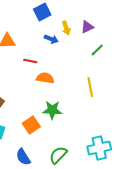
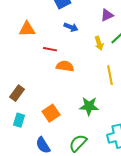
yellow arrow: (66, 28) -> (99, 43), moved
green star: (52, 110) -> (89, 106), moved

